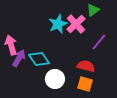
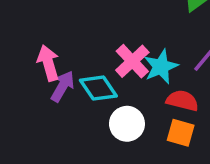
cyan star: (58, 24) -> (161, 67), moved
pink cross: (76, 24) -> (132, 61), moved

